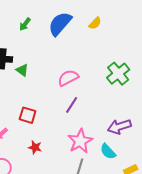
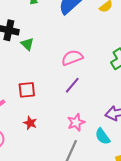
red square: (28, 115) -> (27, 90), turned -30
pink star: (80, 141) -> (76, 122), size x0.7

